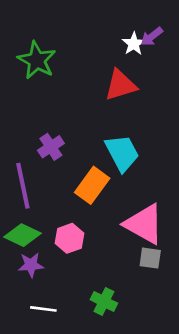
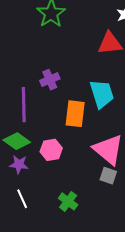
orange rectangle: (92, 185) -> (75, 114), turned -40
white line: (43, 309) -> (22, 199), turned 48

